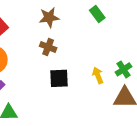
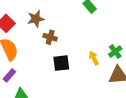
brown star: (49, 17) -> (36, 19), moved

